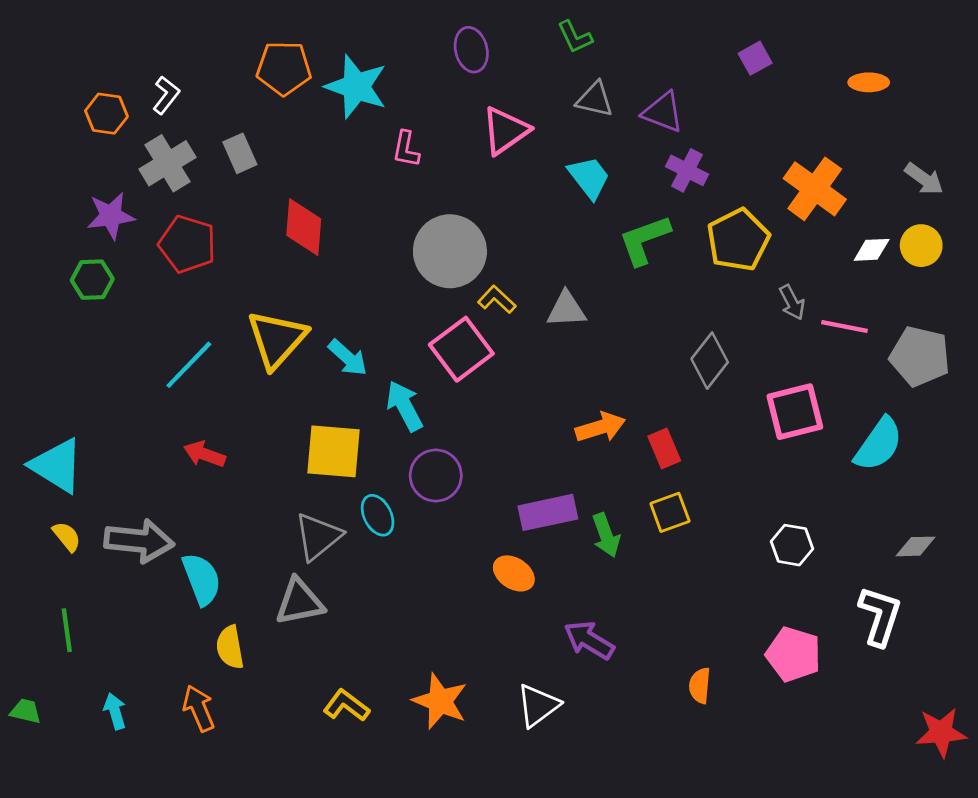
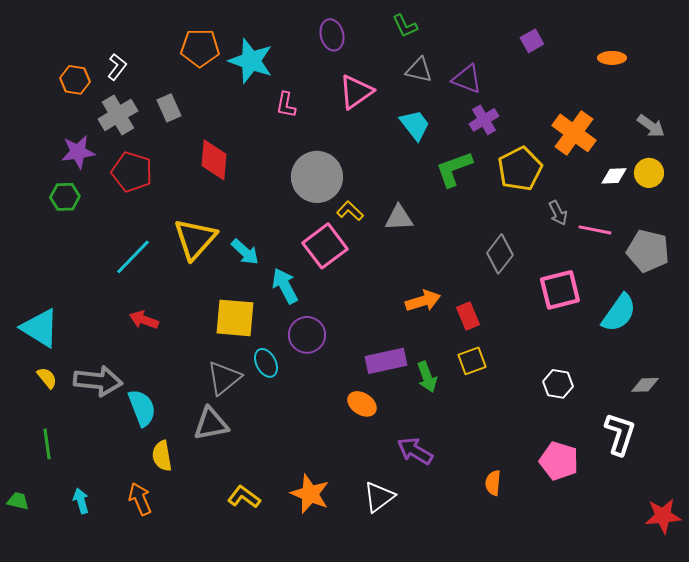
purple cross: (687, 170) -> (484, 120), turned 32

